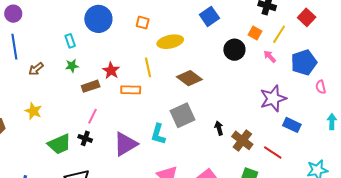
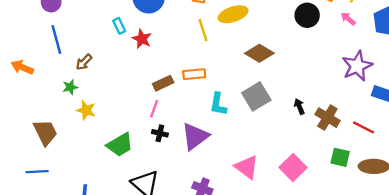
green star: (72, 66) -> (70, 87), moved
yellow line: (148, 67) -> (203, 30), moved
red star: (111, 71) -> (142, 39), moved
brown rectangle: (91, 86) -> (163, 83), moved
cyan L-shape: (158, 134) -> (218, 104), moved
black cross: (85, 138) -> (160, 133), moved

